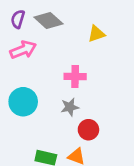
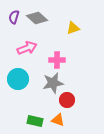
pink arrow: (23, 50) -> (27, 48), moved
gray star: (70, 107) -> (53, 83), size x1.5

